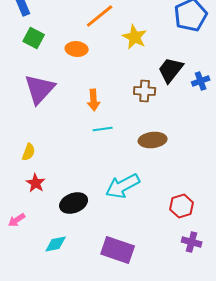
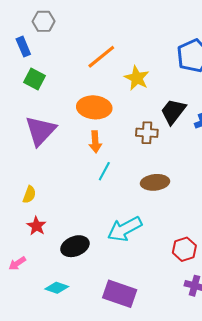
orange ellipse: (77, 49) -> (94, 107), moved, size x1.5
cyan line: (103, 129) -> (104, 171), turned -54
cyan diamond: (56, 244) -> (57, 288), turned 30

